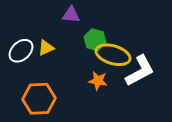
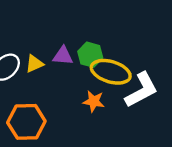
purple triangle: (71, 15) -> (63, 56), moved

